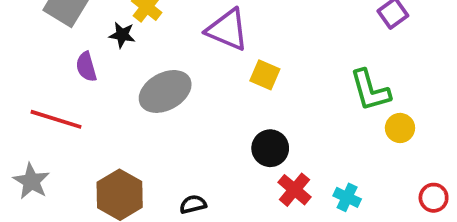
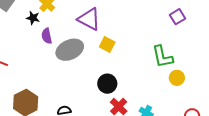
purple semicircle: (86, 67) -> (47, 36), moved
gray ellipse: (165, 91) -> (70, 50), moved

